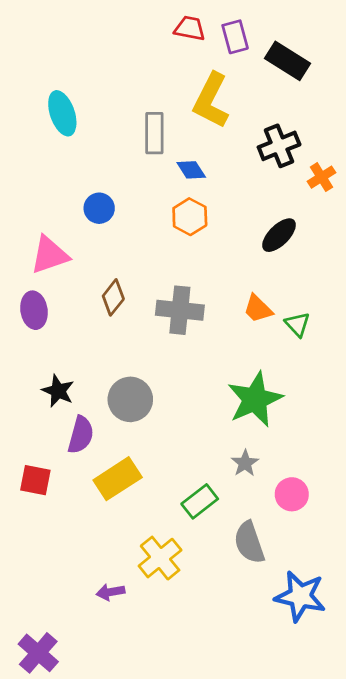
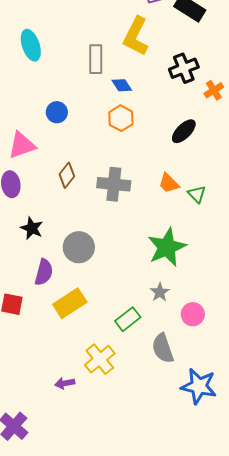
black star: (58, 391) -> (32, 228), moved

